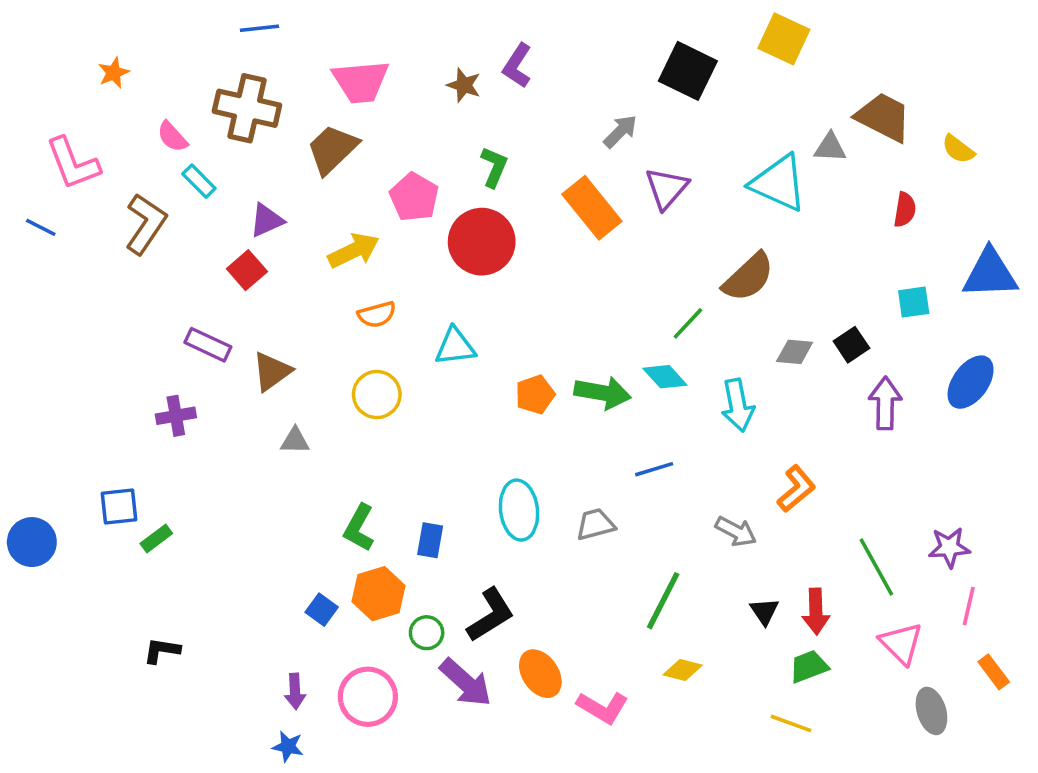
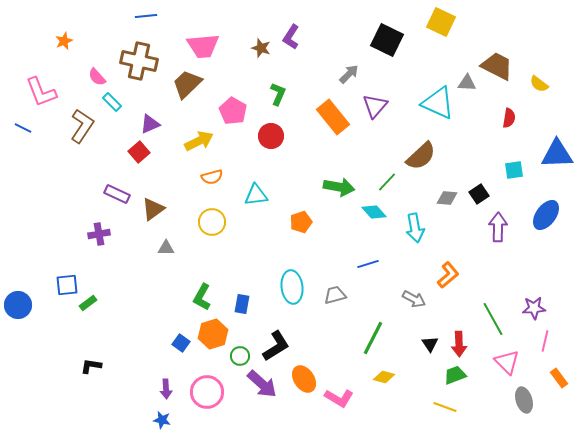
red circle: (482, 242) -> (271, 136), size x0.7
green arrow: (603, 393) -> (339, 187), moved

